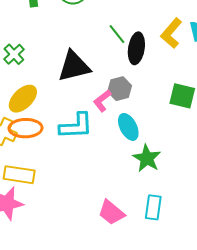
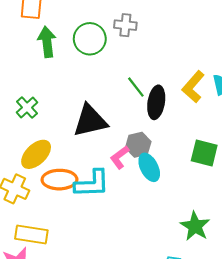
cyan ellipse: (128, 127) -> (149, 167), moved
orange ellipse: (25, 128) -> (59, 180), moved
green star: (147, 158) -> (195, 226), moved

